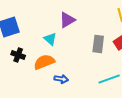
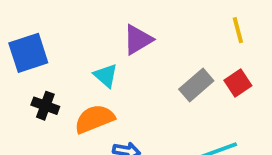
gray rectangle: (98, 44) -> (196, 85), turned 42

